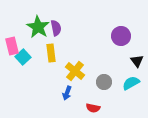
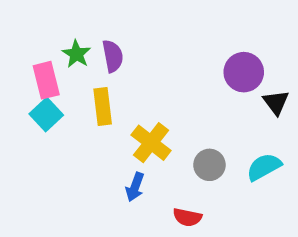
green star: (38, 27) -> (76, 54), size x0.6
pink rectangle: (12, 46) -> (46, 80), moved
black triangle: (137, 61) -> (276, 102), moved

